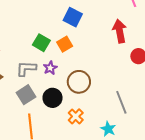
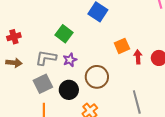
red arrow: (120, 31) -> (138, 57), moved, size x0.6
orange square: (65, 44) -> (122, 46), moved

